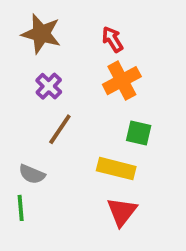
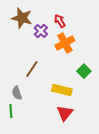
purple cross: (49, 86) -> (41, 31), moved
green square: (139, 133) -> (84, 71), moved, turned 32
gray semicircle: (32, 174) -> (17, 93), turned 48

